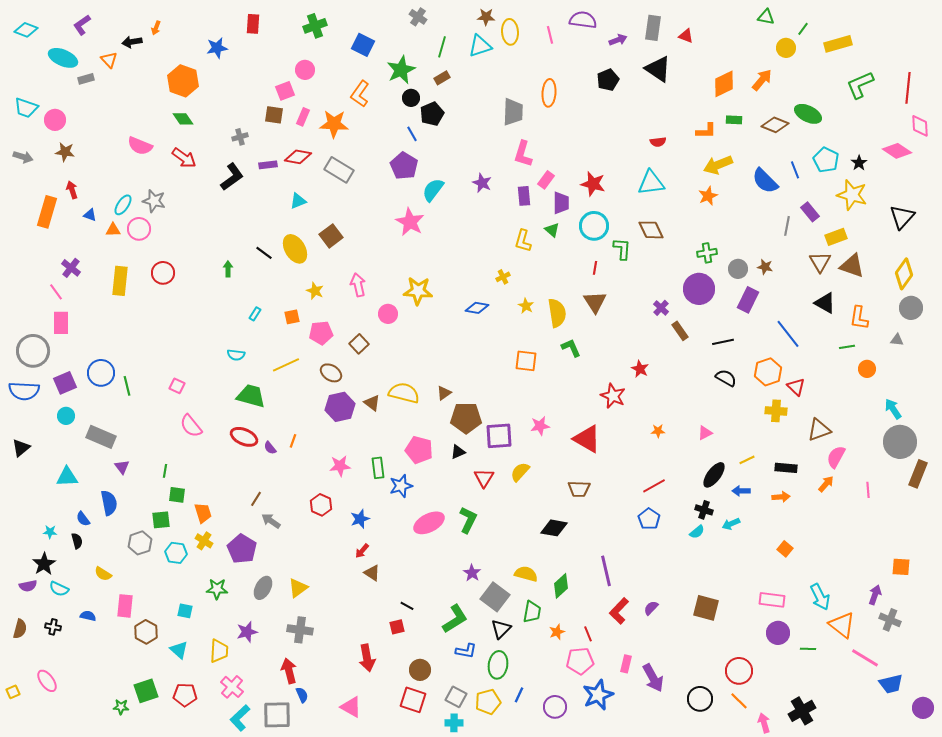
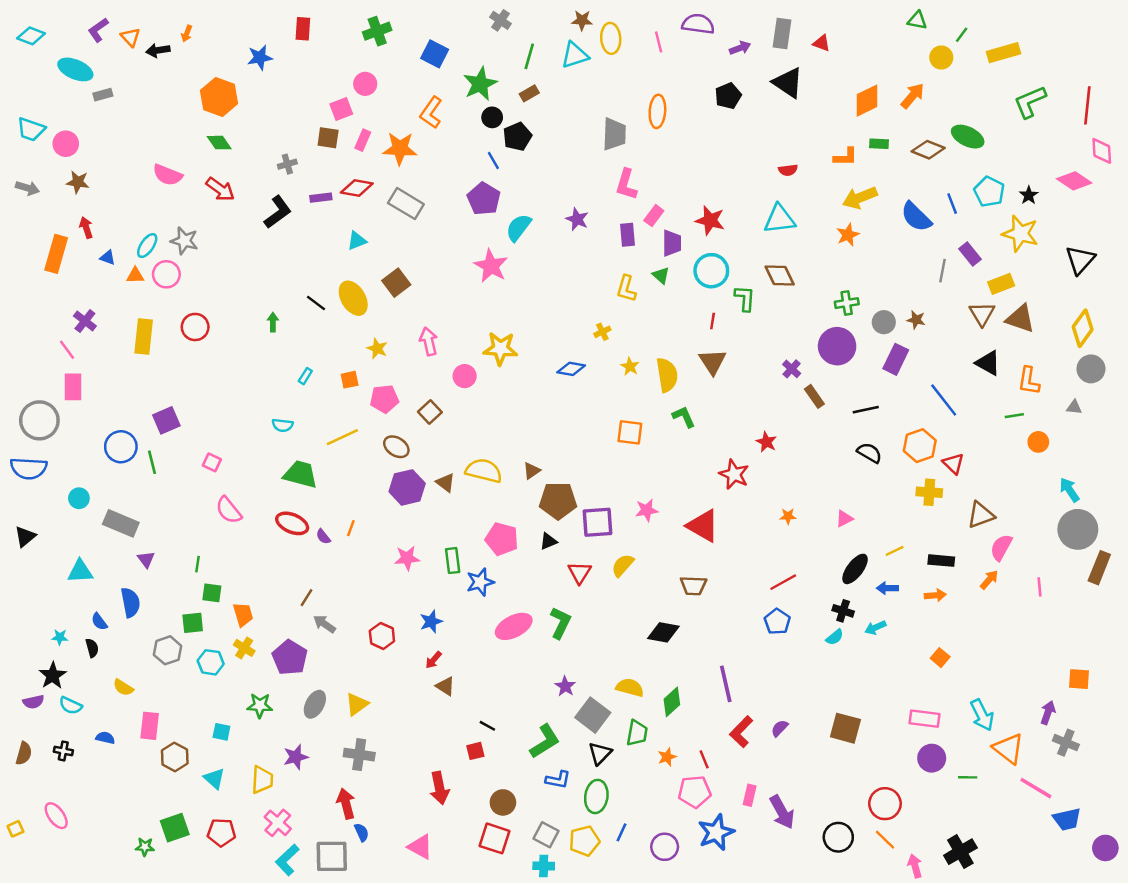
orange triangle: (109, 60) -> (130, 37), moved
purple square: (65, 383) -> (166, 420), moved
red hexagon: (321, 505) -> (382, 636), moved

